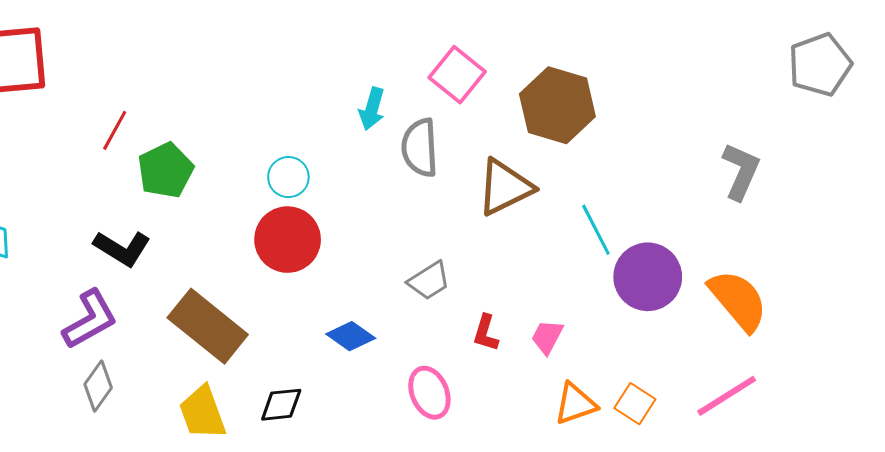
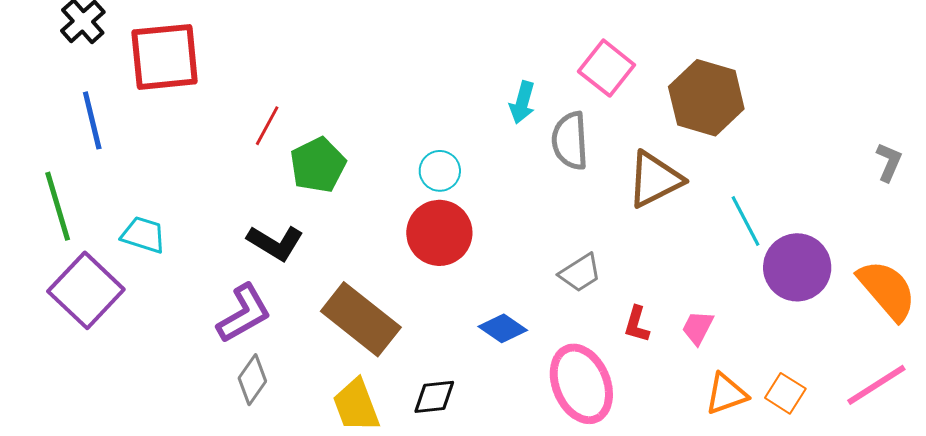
gray L-shape: (741, 171) -> (889, 162), size x0.7
pink ellipse: (429, 393) -> (581, 384), size x1.5

